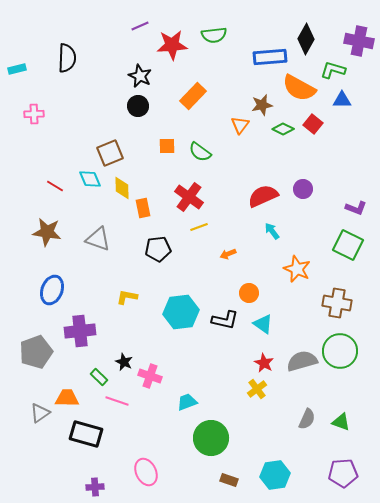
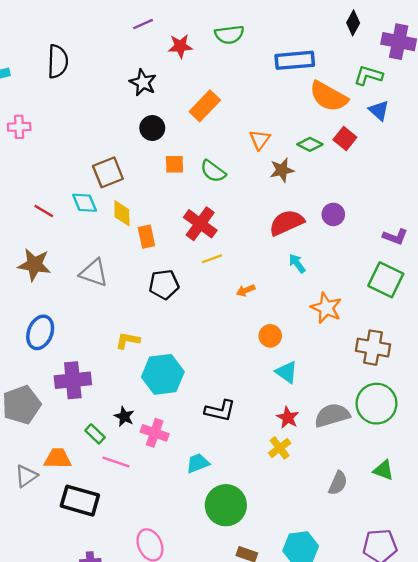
black diamond: (306, 39) -> (353, 23), moved, size x0.7
red star: (172, 45) -> (180, 46), size x0.7
blue triangle: (342, 100) -> (379, 110), turned 42
brown star: (262, 105) -> (282, 170), moved
black circle: (138, 106) -> (152, 128), moved
cyan hexagon: (181, 312) -> (163, 374), moved
black L-shape: (225, 320) -> (220, 411), moved
green triangle: (341, 422) -> (383, 470), moved

